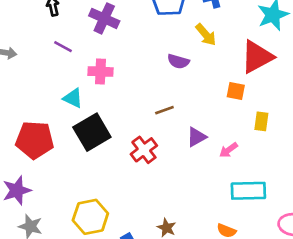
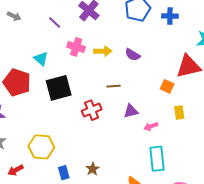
yellow arrow: (206, 35) -> (103, 51), moved, turned -66
cyan triangle: (73, 98) -> (41, 59), moved
yellow rectangle: (261, 121) -> (179, 113), turned -32
cyan rectangle: (248, 191) -> (157, 159), turned 70

